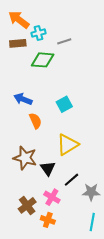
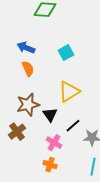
orange semicircle: (35, 121) -> (28, 69), moved
brown star: (25, 158) -> (28, 105), turned -30
brown cross: (27, 205) -> (17, 132), moved

